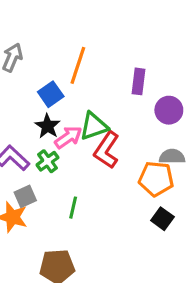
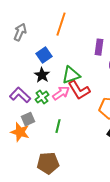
orange line: (78, 65) -> (61, 24), moved
pink arrow: (68, 137) -> (61, 93), moved
red L-shape: (107, 150) -> (79, 90), turned -65

